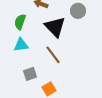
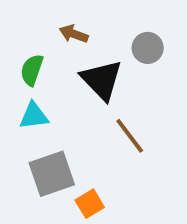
brown line: (53, 55) -> (130, 136), moved
gray square: (30, 74) -> (52, 174), size x1.6

